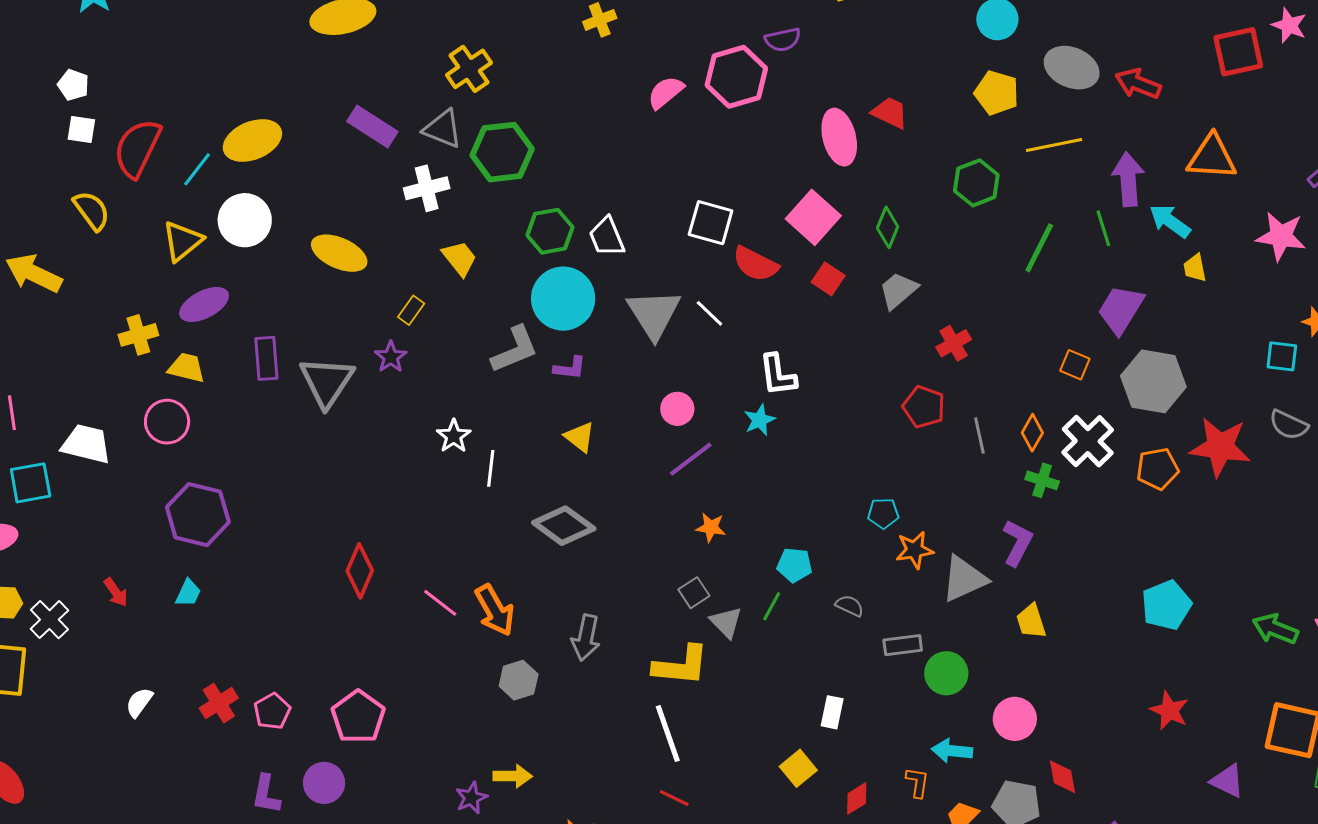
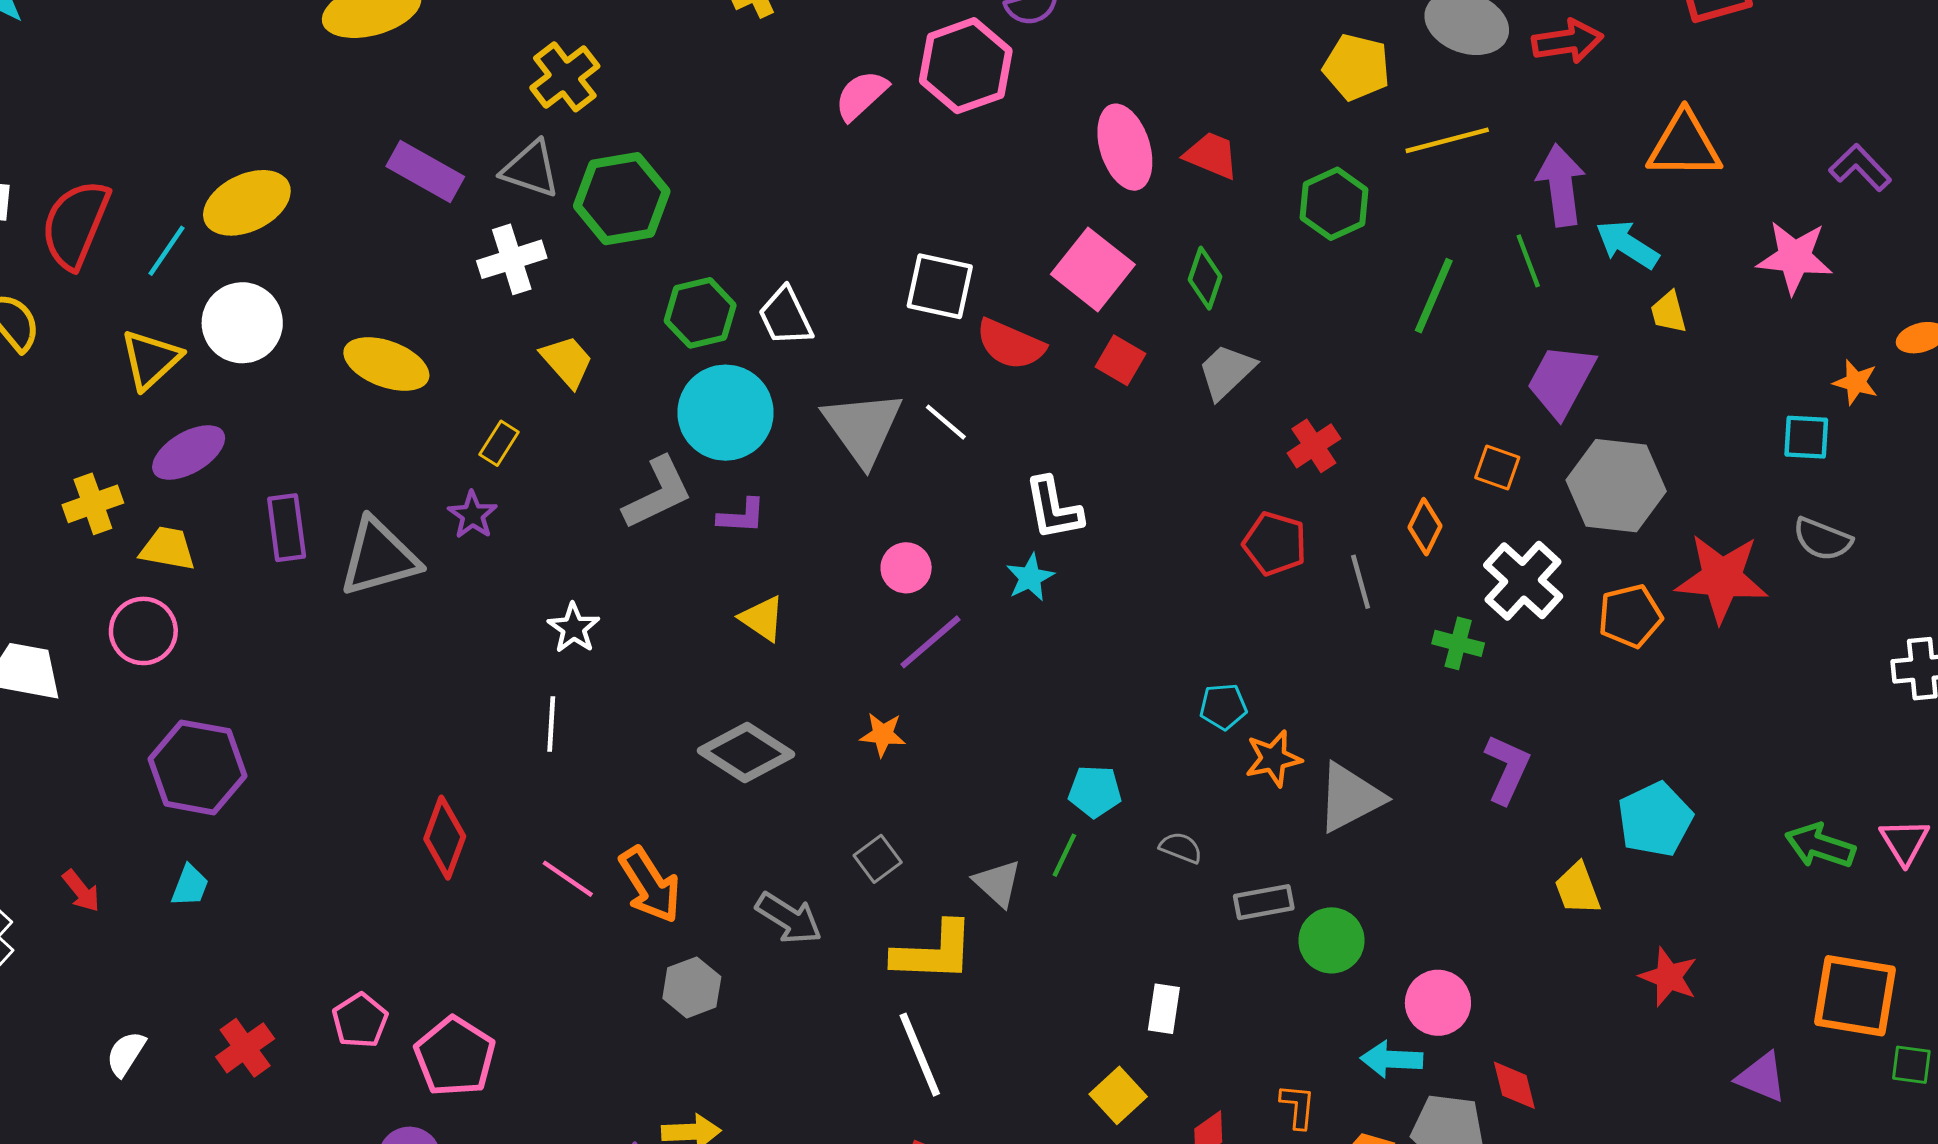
red arrow: (1138, 84) -> (1568, 41), turned 153
red trapezoid: (890, 113) -> (1211, 155), moved
gray triangle: (327, 382) -> (379, 557), turned 44
orange diamond: (1032, 433) -> (1425, 527), moved
white line: (491, 468) -> (551, 724), moved
orange star: (711, 527) -> (883, 734), moved
purple L-shape: (1017, 543) -> (1507, 769), moved
gray square: (694, 593) -> (878, 859), moved
yellow trapezoid: (1031, 621) -> (1578, 889), moved
gray arrow: (586, 638) -> (789, 918), turned -66
pink pentagon: (272, 711) -> (360, 1021), moved
cyan arrow: (952, 751) -> (1392, 1059), moved

